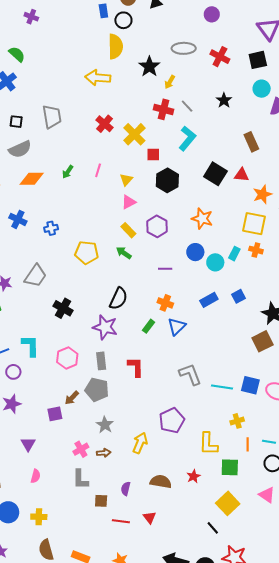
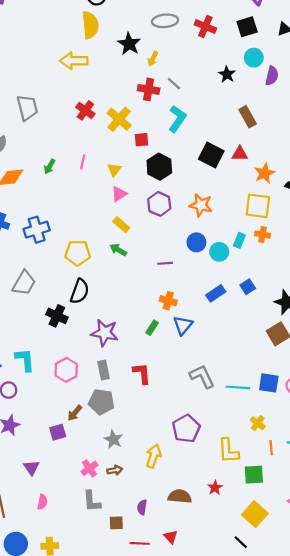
black star: (224, 100) -> (227, 74), moved
purple hexagon: (157, 226) -> (159, 204), moved
blue cross: (51, 228) -> (37, 230), size x1.6
black semicircle: (118, 299) -> (80, 291), moved
yellow cross: (237, 421) -> (258, 423), turned -32

